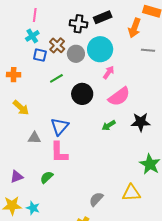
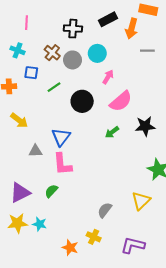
black rectangle: (103, 17) -> (108, 19), moved
cyan cross: (32, 36) -> (18, 50), moved, turned -32
cyan circle: (100, 49) -> (97, 53), size x0.7
blue square: (40, 55) -> (31, 73), moved
purple triangle: (17, 177) -> (20, 193), size x1.5
yellow triangle: (131, 193) -> (141, 201), turned -36

